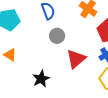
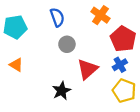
black star: (41, 79) -> (62, 91), moved

